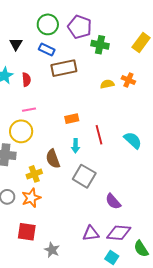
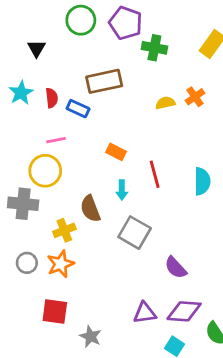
blue rectangle: (47, 49) -> (78, 109), moved
orange cross: (128, 80) -> (195, 97), turned 32
orange rectangle: (72, 119) -> (116, 152), turned 40
cyan semicircle: (133, 140) -> (202, 181), turned 48

